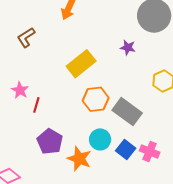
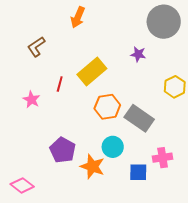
red line: (36, 105) -> (60, 84), moved
blue square: (126, 150) -> (138, 172), moved, turned -36
pink cross: (150, 151) -> (163, 158), turned -30

